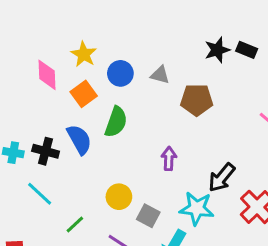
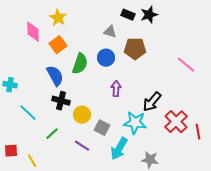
black rectangle: (247, 50) -> (128, 15), moved
blue circle: (120, 73) -> (106, 58), moved
black cross: (46, 151) -> (61, 101), moved

